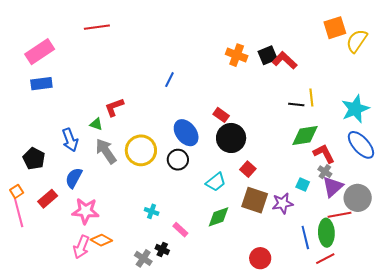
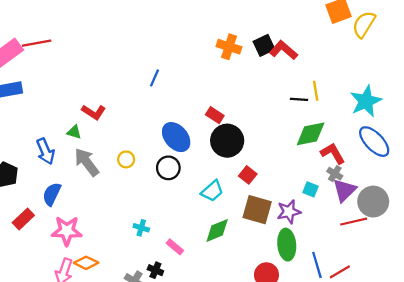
red line: (97, 27) -> (37, 43), moved
red L-shape: (114, 107) -> (94, 112), turned -125
yellow circle: (141, 150) -> (126, 159), size x0.5
green ellipse: (326, 233) -> (287, 245), moved
blue line: (305, 238) -> (317, 265), moved

